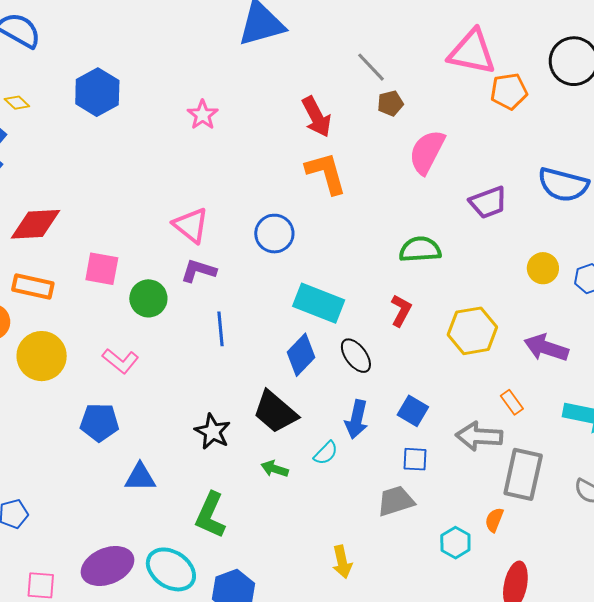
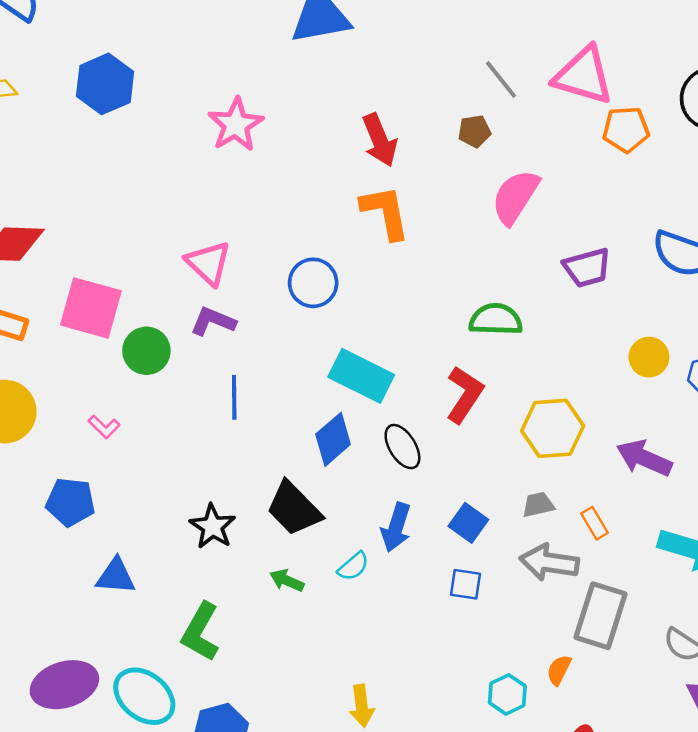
gray line: (371, 67) -> (501, 79), moved
pink star: (203, 115) -> (236, 125), size x1.4
pink square: (102, 269) -> (91, 308), size x1.4
red L-shape: (401, 310) -> (465, 395), size x1.4
pink L-shape: (120, 361) -> (104, 427), size x0.7
gray trapezoid: (396, 501) -> (538, 505), moved, size x0.7

